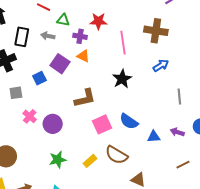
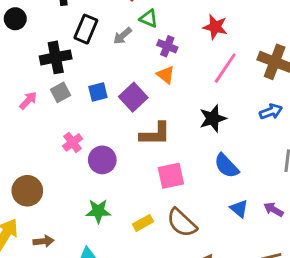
red star: (98, 21) -> (215, 27), moved
gray arrow: (48, 36) -> (122, 36), turned -64
pink line: (123, 43) -> (225, 68), turned 30
purple square: (60, 64) -> (133, 97), moved
gray square: (16, 93) -> (61, 92), moved, turned -32
blue semicircle: (129, 121) -> (226, 166), moved
blue triangle: (154, 137) -> (239, 209), turned 32

